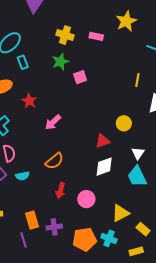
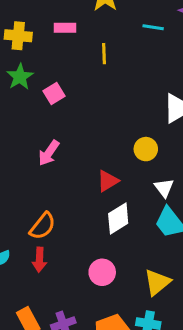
yellow line: (137, 80) -> (104, 54), moved
pink arrow: (53, 122) -> (49, 153), moved
yellow circle: (124, 123) -> (146, 149), moved
red arrow: (60, 191) -> (39, 260), moved

